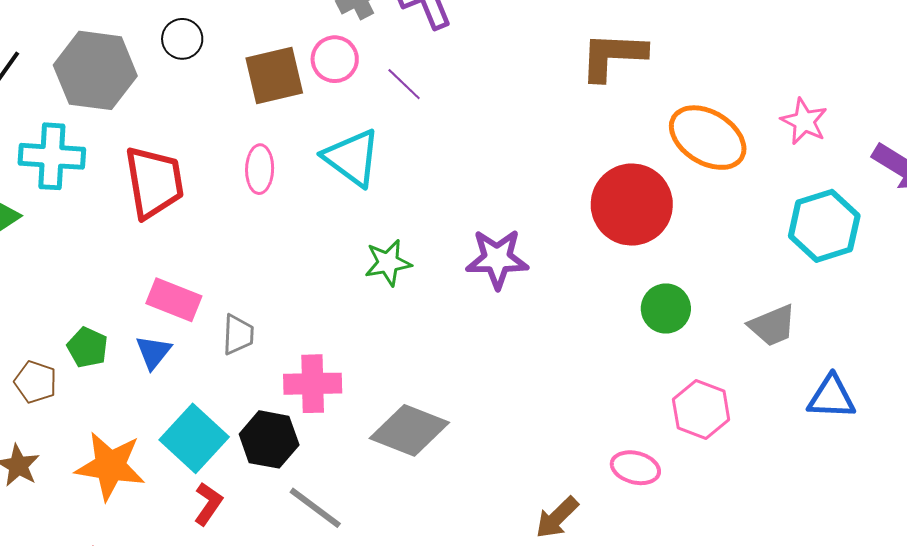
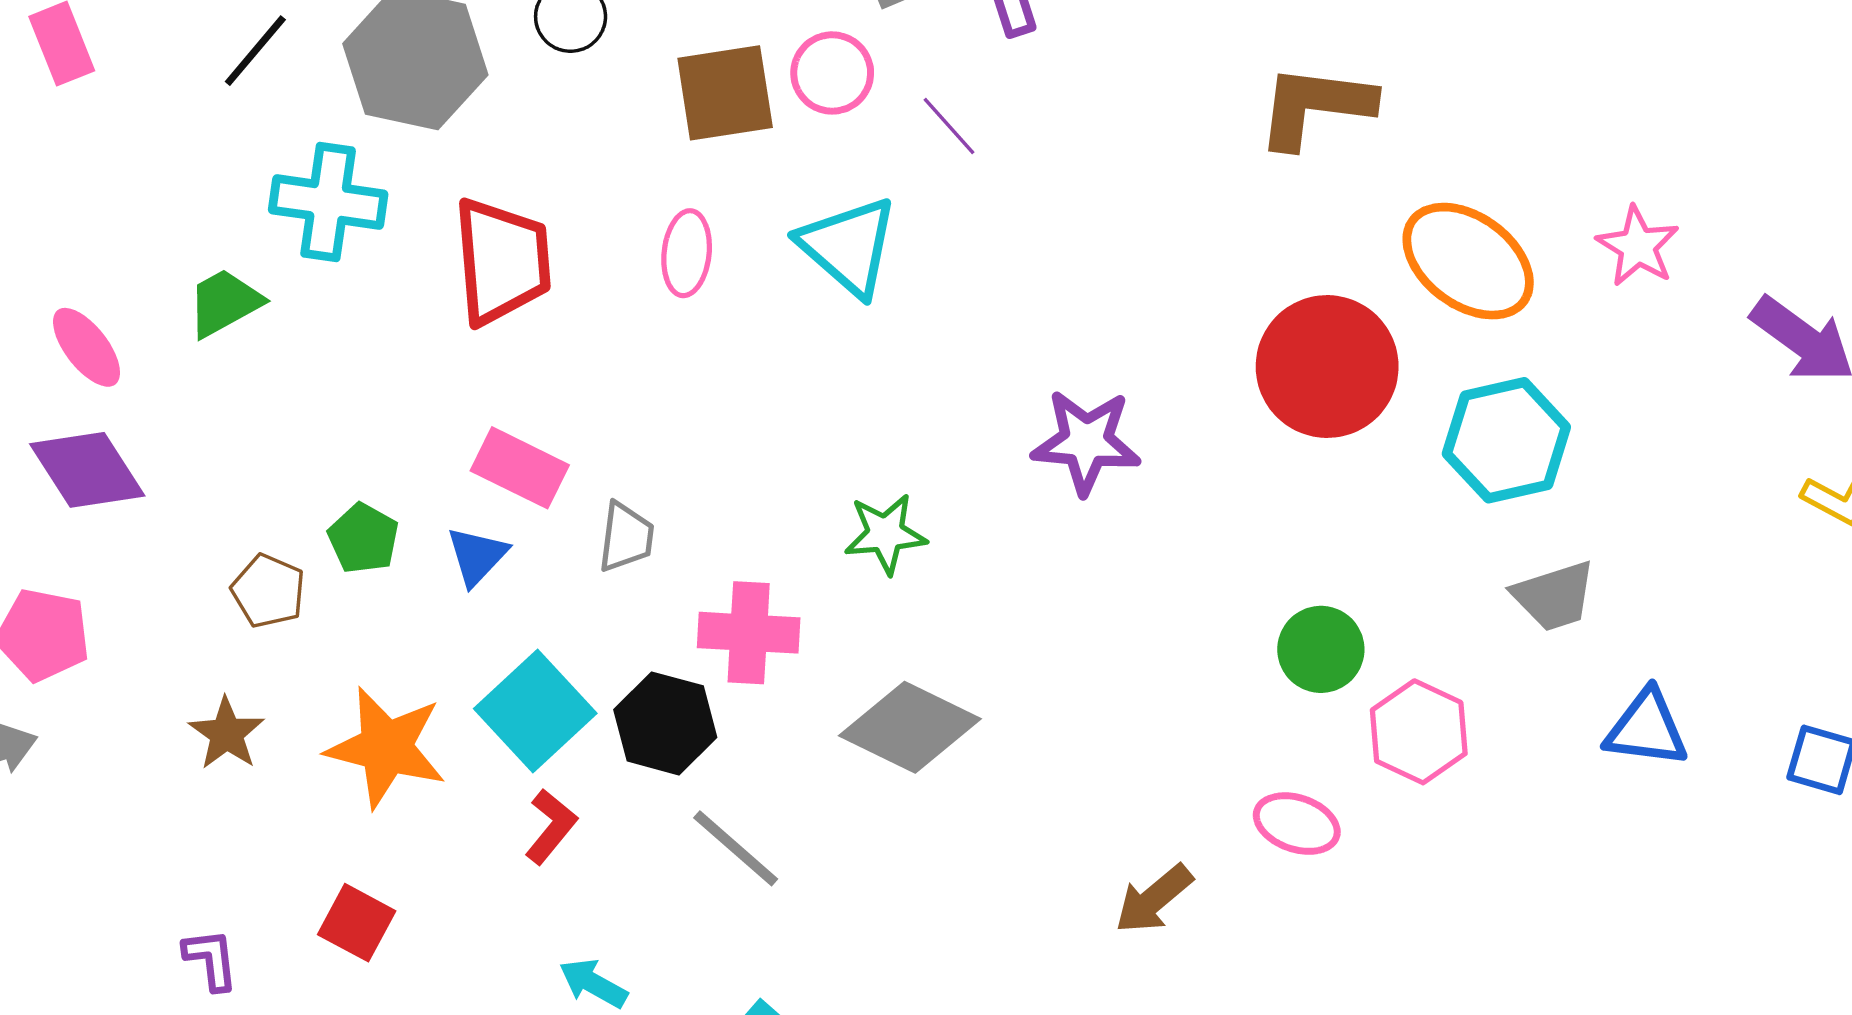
cyan hexagon: (824, 226) -> (1506, 440), moved
green star: (388, 263) -> (885, 534), moved
green circle: (666, 309) -> (1321, 649), moved

